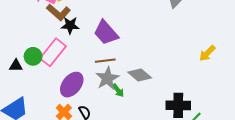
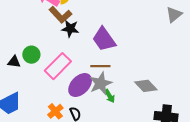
pink rectangle: (53, 52) -> (58, 66), moved
gray diamond: (140, 75) -> (146, 86), moved
purple ellipse: (72, 85) -> (80, 85), moved

